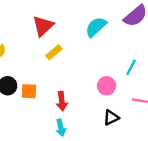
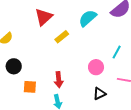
yellow rectangle: (54, 52) -> (62, 37), moved
orange square: (29, 91) -> (30, 87), moved

